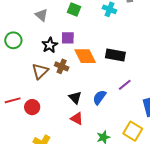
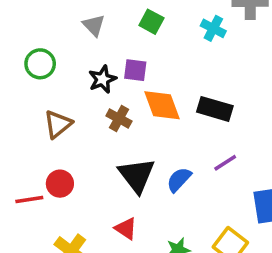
brown triangle: (40, 71) -> (58, 124), moved
black triangle: (75, 98) -> (137, 175), size x1.6
red line: (13, 100) -> (29, 200), moved
red triangle: (77, 119) -> (126, 229), moved

